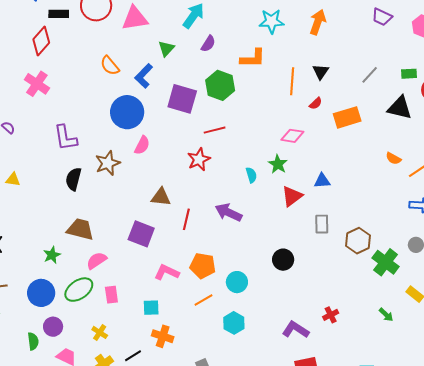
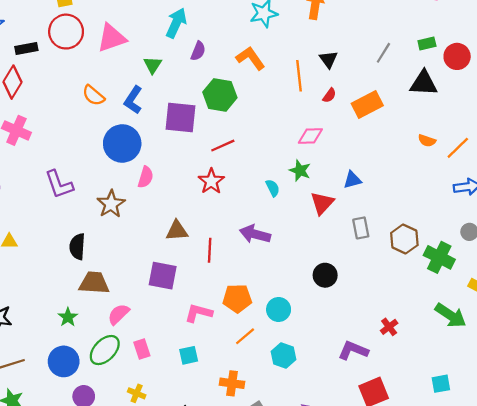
orange L-shape: (253, 58) -> (251, 58), turned -116
black semicircle: (73, 179) -> (77, 247), moved
green arrow: (386, 315) -> (451, 315), size x1.8
orange cross: (163, 336) -> (232, 383), moved

